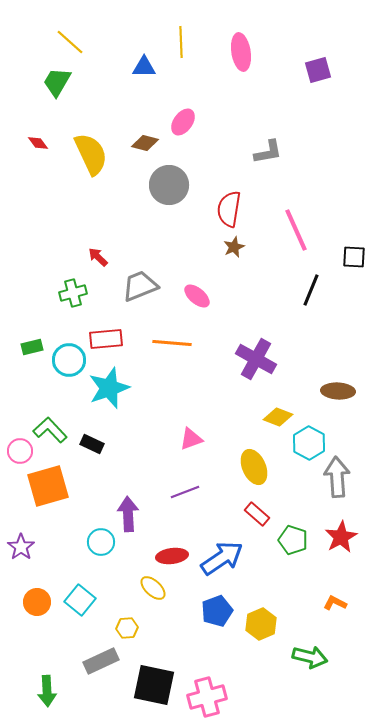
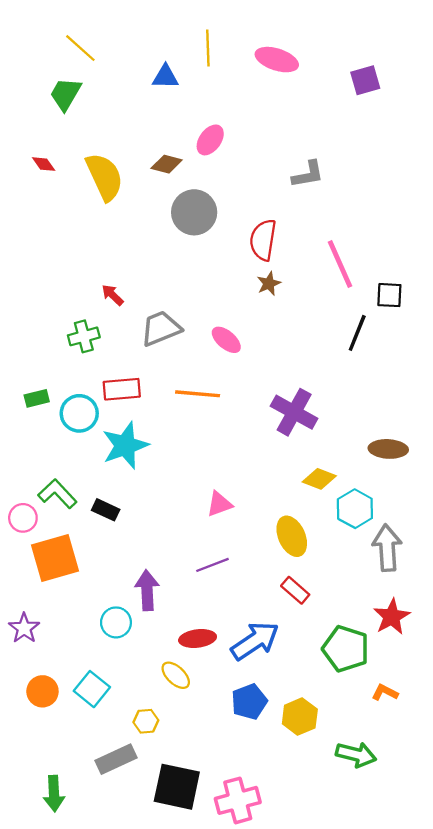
pink ellipse: (241, 52) -> (277, 60), turned -63
black square: (354, 257) -> (389, 295), moved
green pentagon: (293, 540) -> (346, 649), moved, size x1.4

